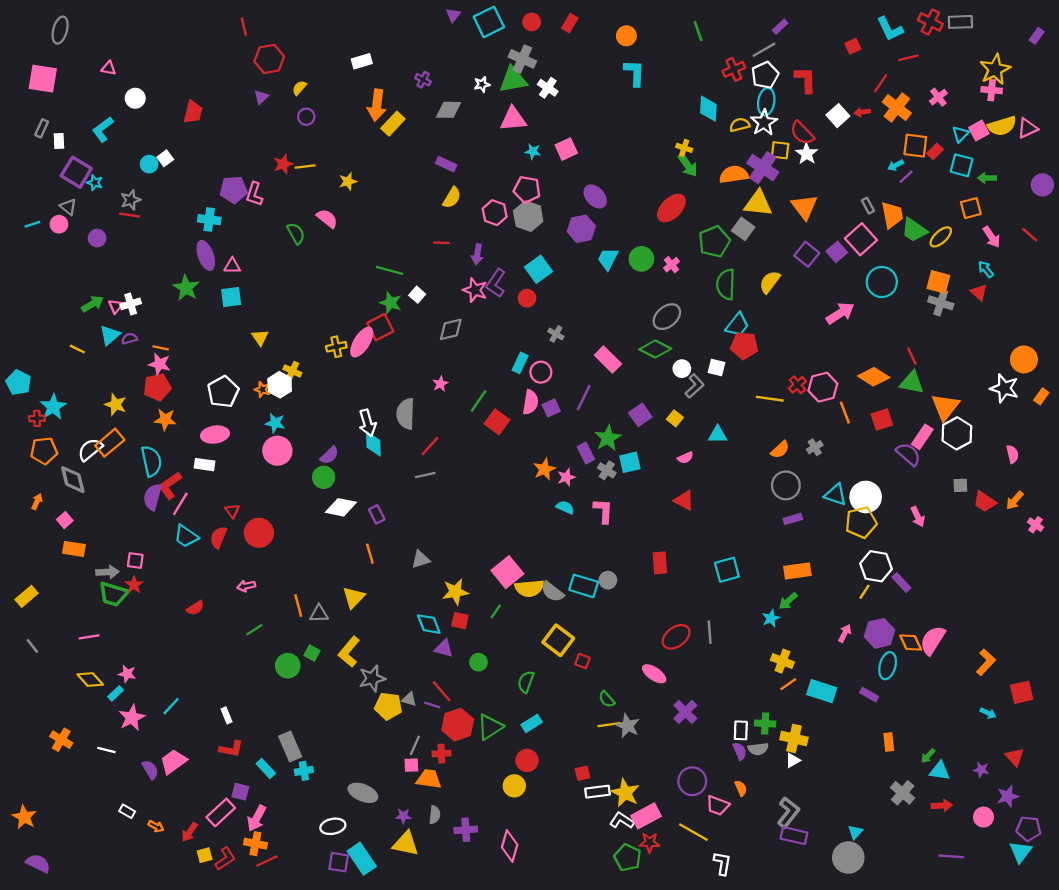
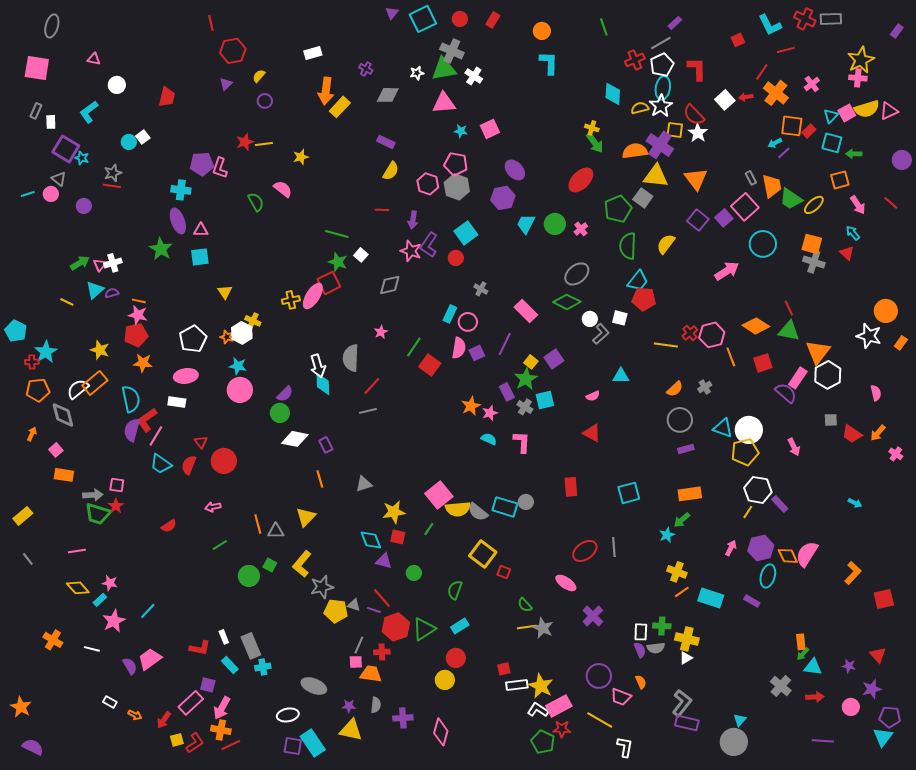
yellow square: (675, 418) -> (531, 362), moved
cyan arrow: (988, 713) -> (855, 503), moved
white rectangle: (227, 715) -> (224, 637), moved
orange rectangle: (889, 742) -> (801, 642), moved

